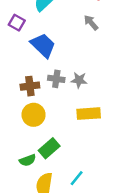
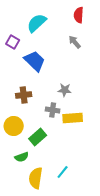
gray cross: (56, 79) -> (53, 110), moved
yellow circle: (34, 115) -> (14, 126), moved
green rectangle: (49, 148) -> (38, 137), moved

